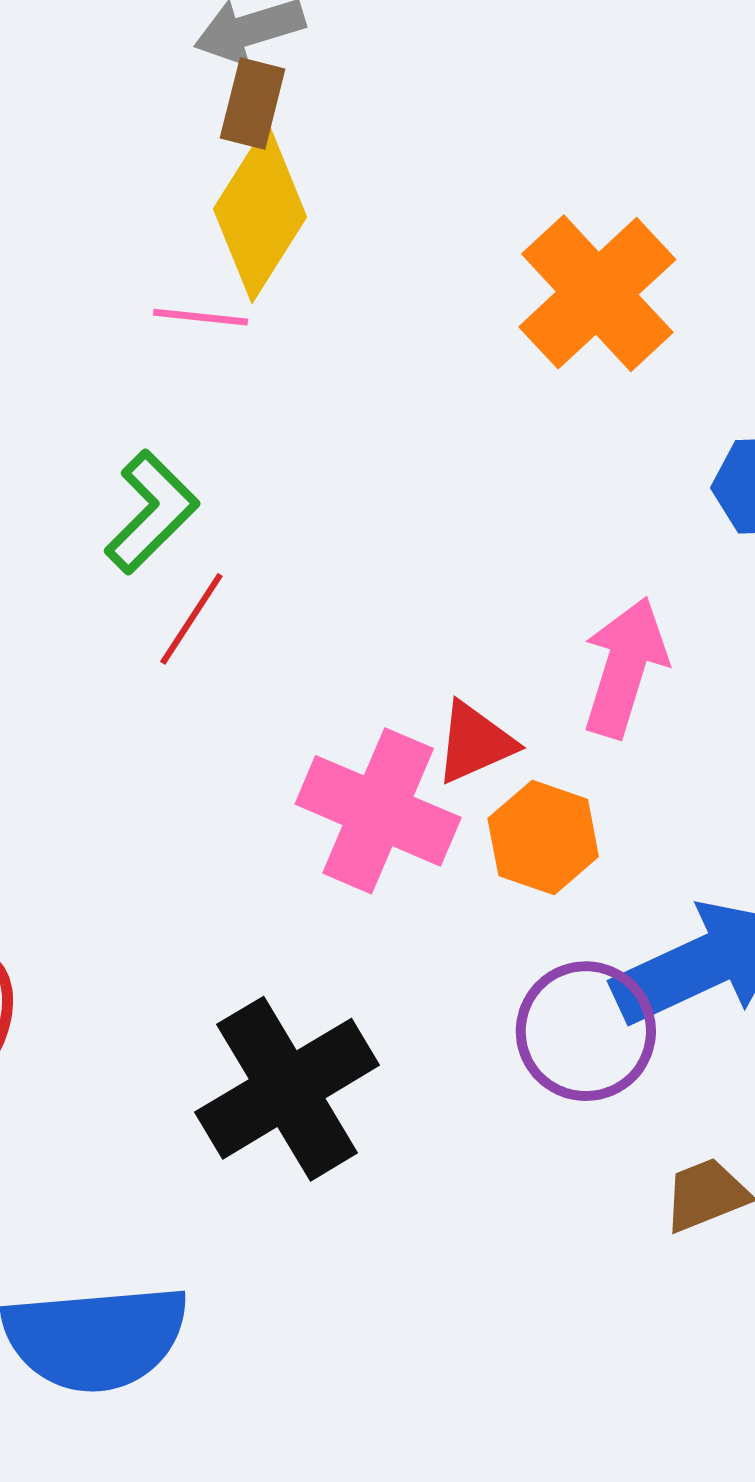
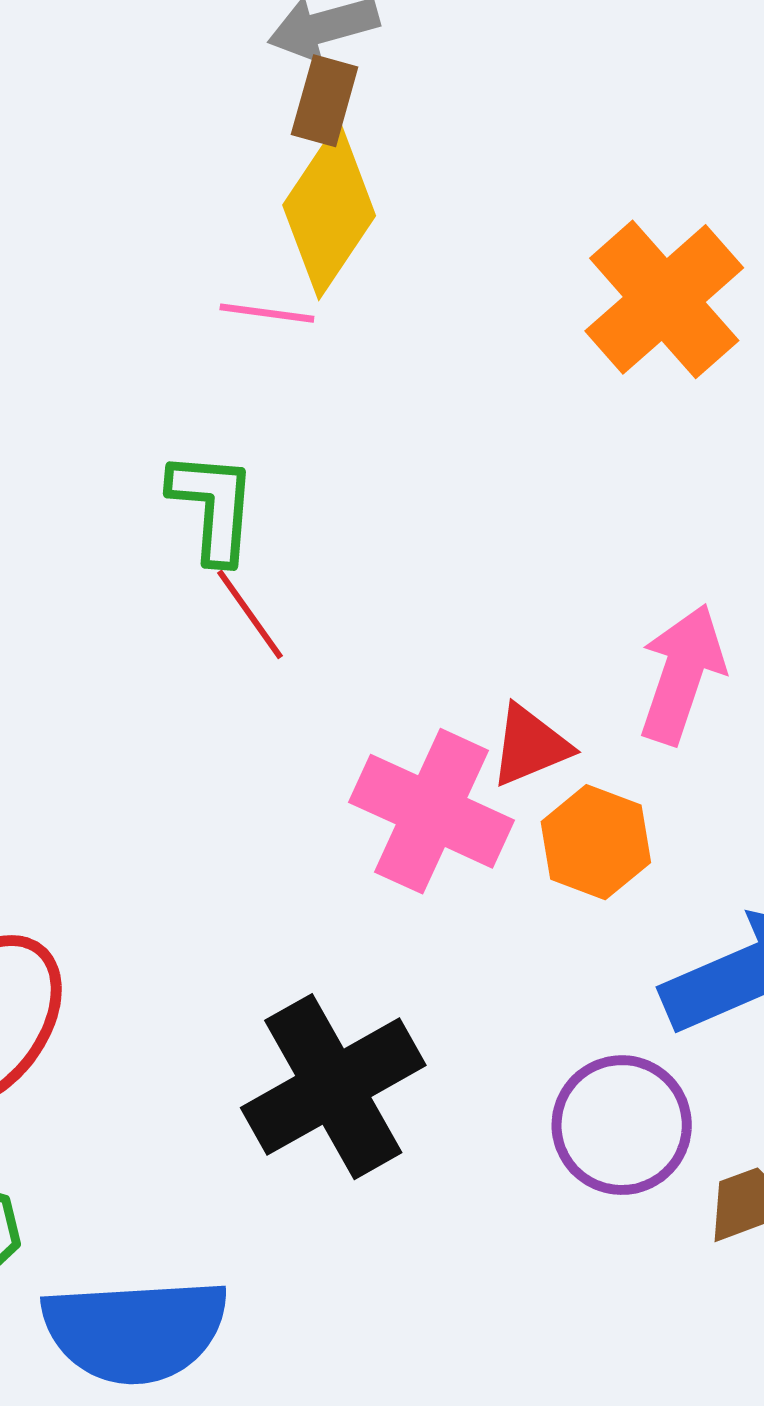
green L-shape: (152, 512) -> (213, 507), turned -42
red line: (191, 619) -> (250, 614), turned -70
purple circle: (586, 1031) -> (622, 1125), moved

